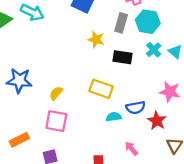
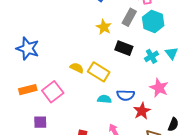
cyan cross: (154, 50) -> (151, 56), moved
yellow semicircle: (56, 93) -> (77, 68), moved, turned 64
pink square: (56, 121) -> (53, 92), turned 30
orange rectangle: (19, 140) -> (28, 90), moved

